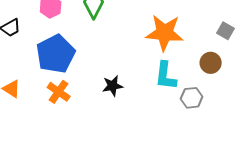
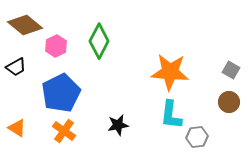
brown circle: (211, 63) -> (229, 102), moved

